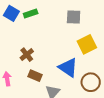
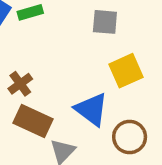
brown rectangle: (35, 76) -> (33, 121), size x1.5

